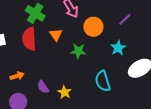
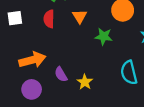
red semicircle: (29, 39) -> (49, 19), size x0.7
orange arrow: (17, 76) -> (32, 60), size x1.6

